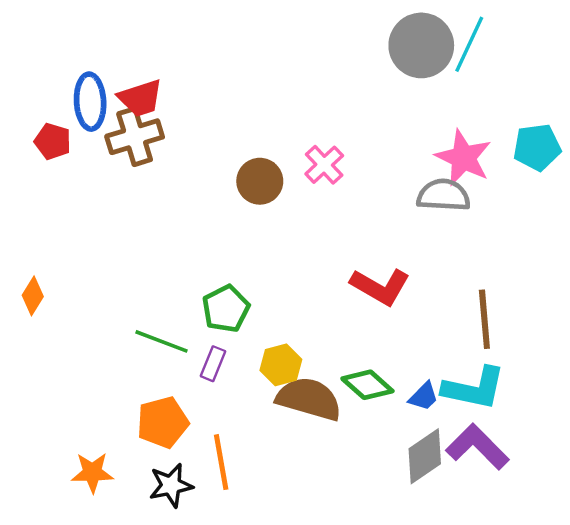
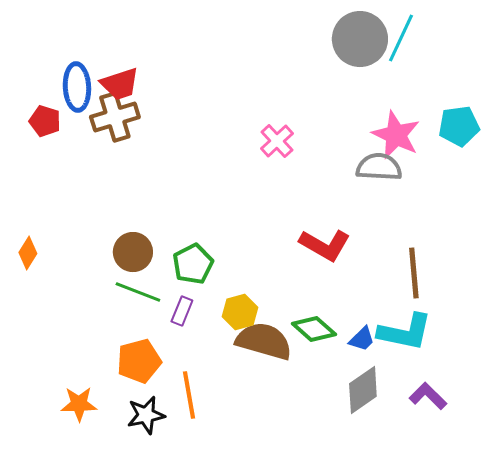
brown circle: (260, 181) -> (133, 252), moved
purple L-shape: (477, 447) -> (428, 396), moved, size x0.7

